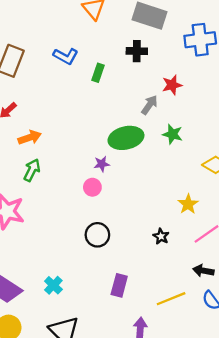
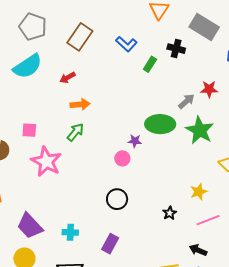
black cross: (137, 51) -> (176, 49), moved
green star: (173, 134) -> (200, 130), size x1.6
cyan cross: (53, 285) -> (70, 232), turned 35
purple rectangle: (119, 285) -> (110, 244), moved

